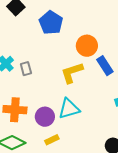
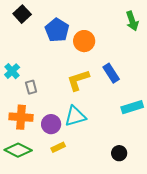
orange circle: (87, 46) -> (84, 41), moved
gray rectangle: (26, 69) -> (31, 87), moved

